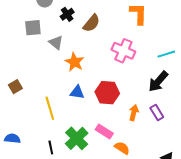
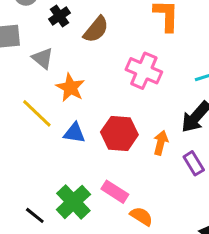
yellow line: (50, 108) -> (37, 113), moved, turned -30
orange arrow: (134, 113) -> (161, 143), moved
black line: (51, 147) -> (35, 215), turned -40

